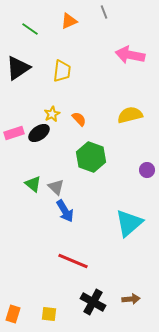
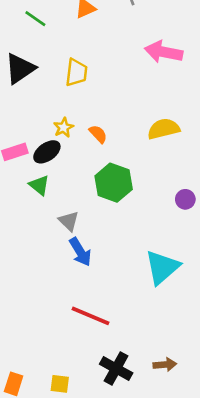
green triangle: (33, 184) -> (39, 185), moved

